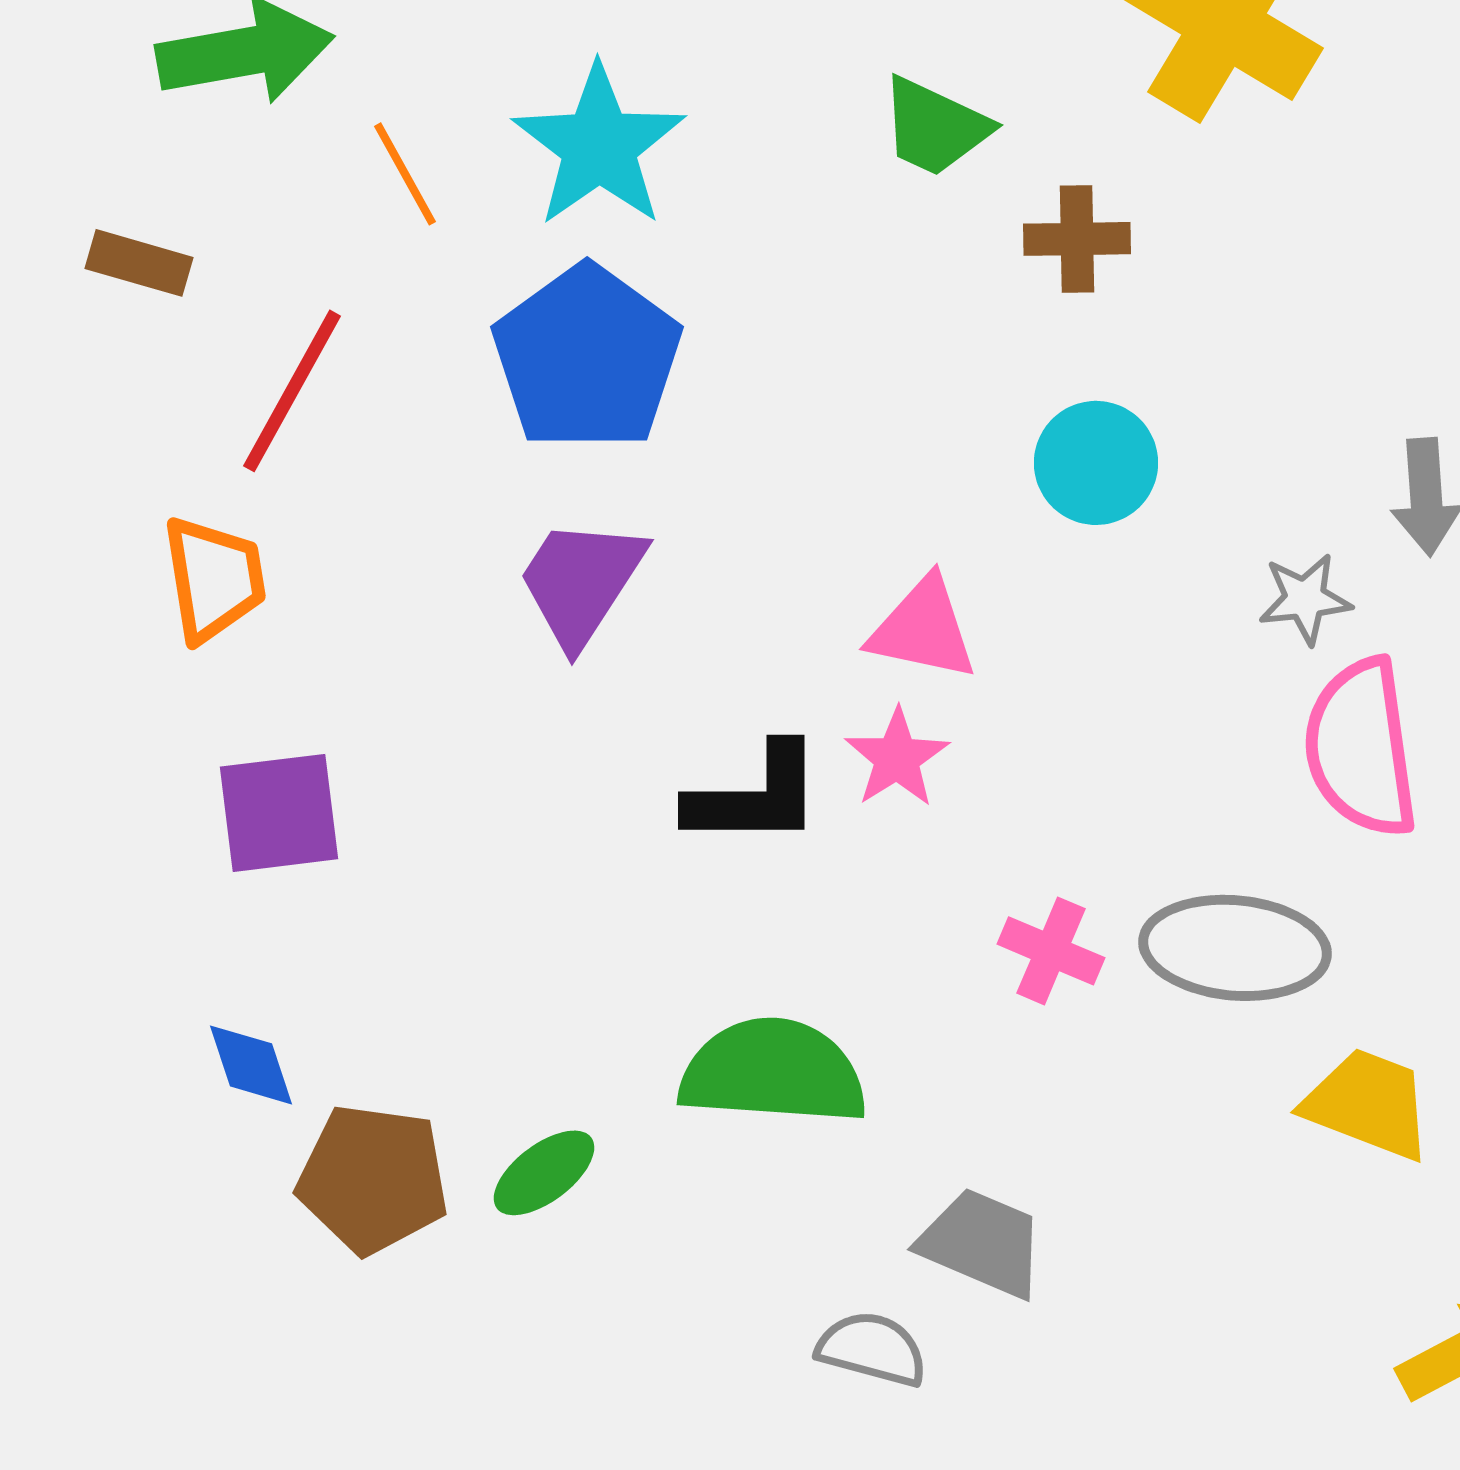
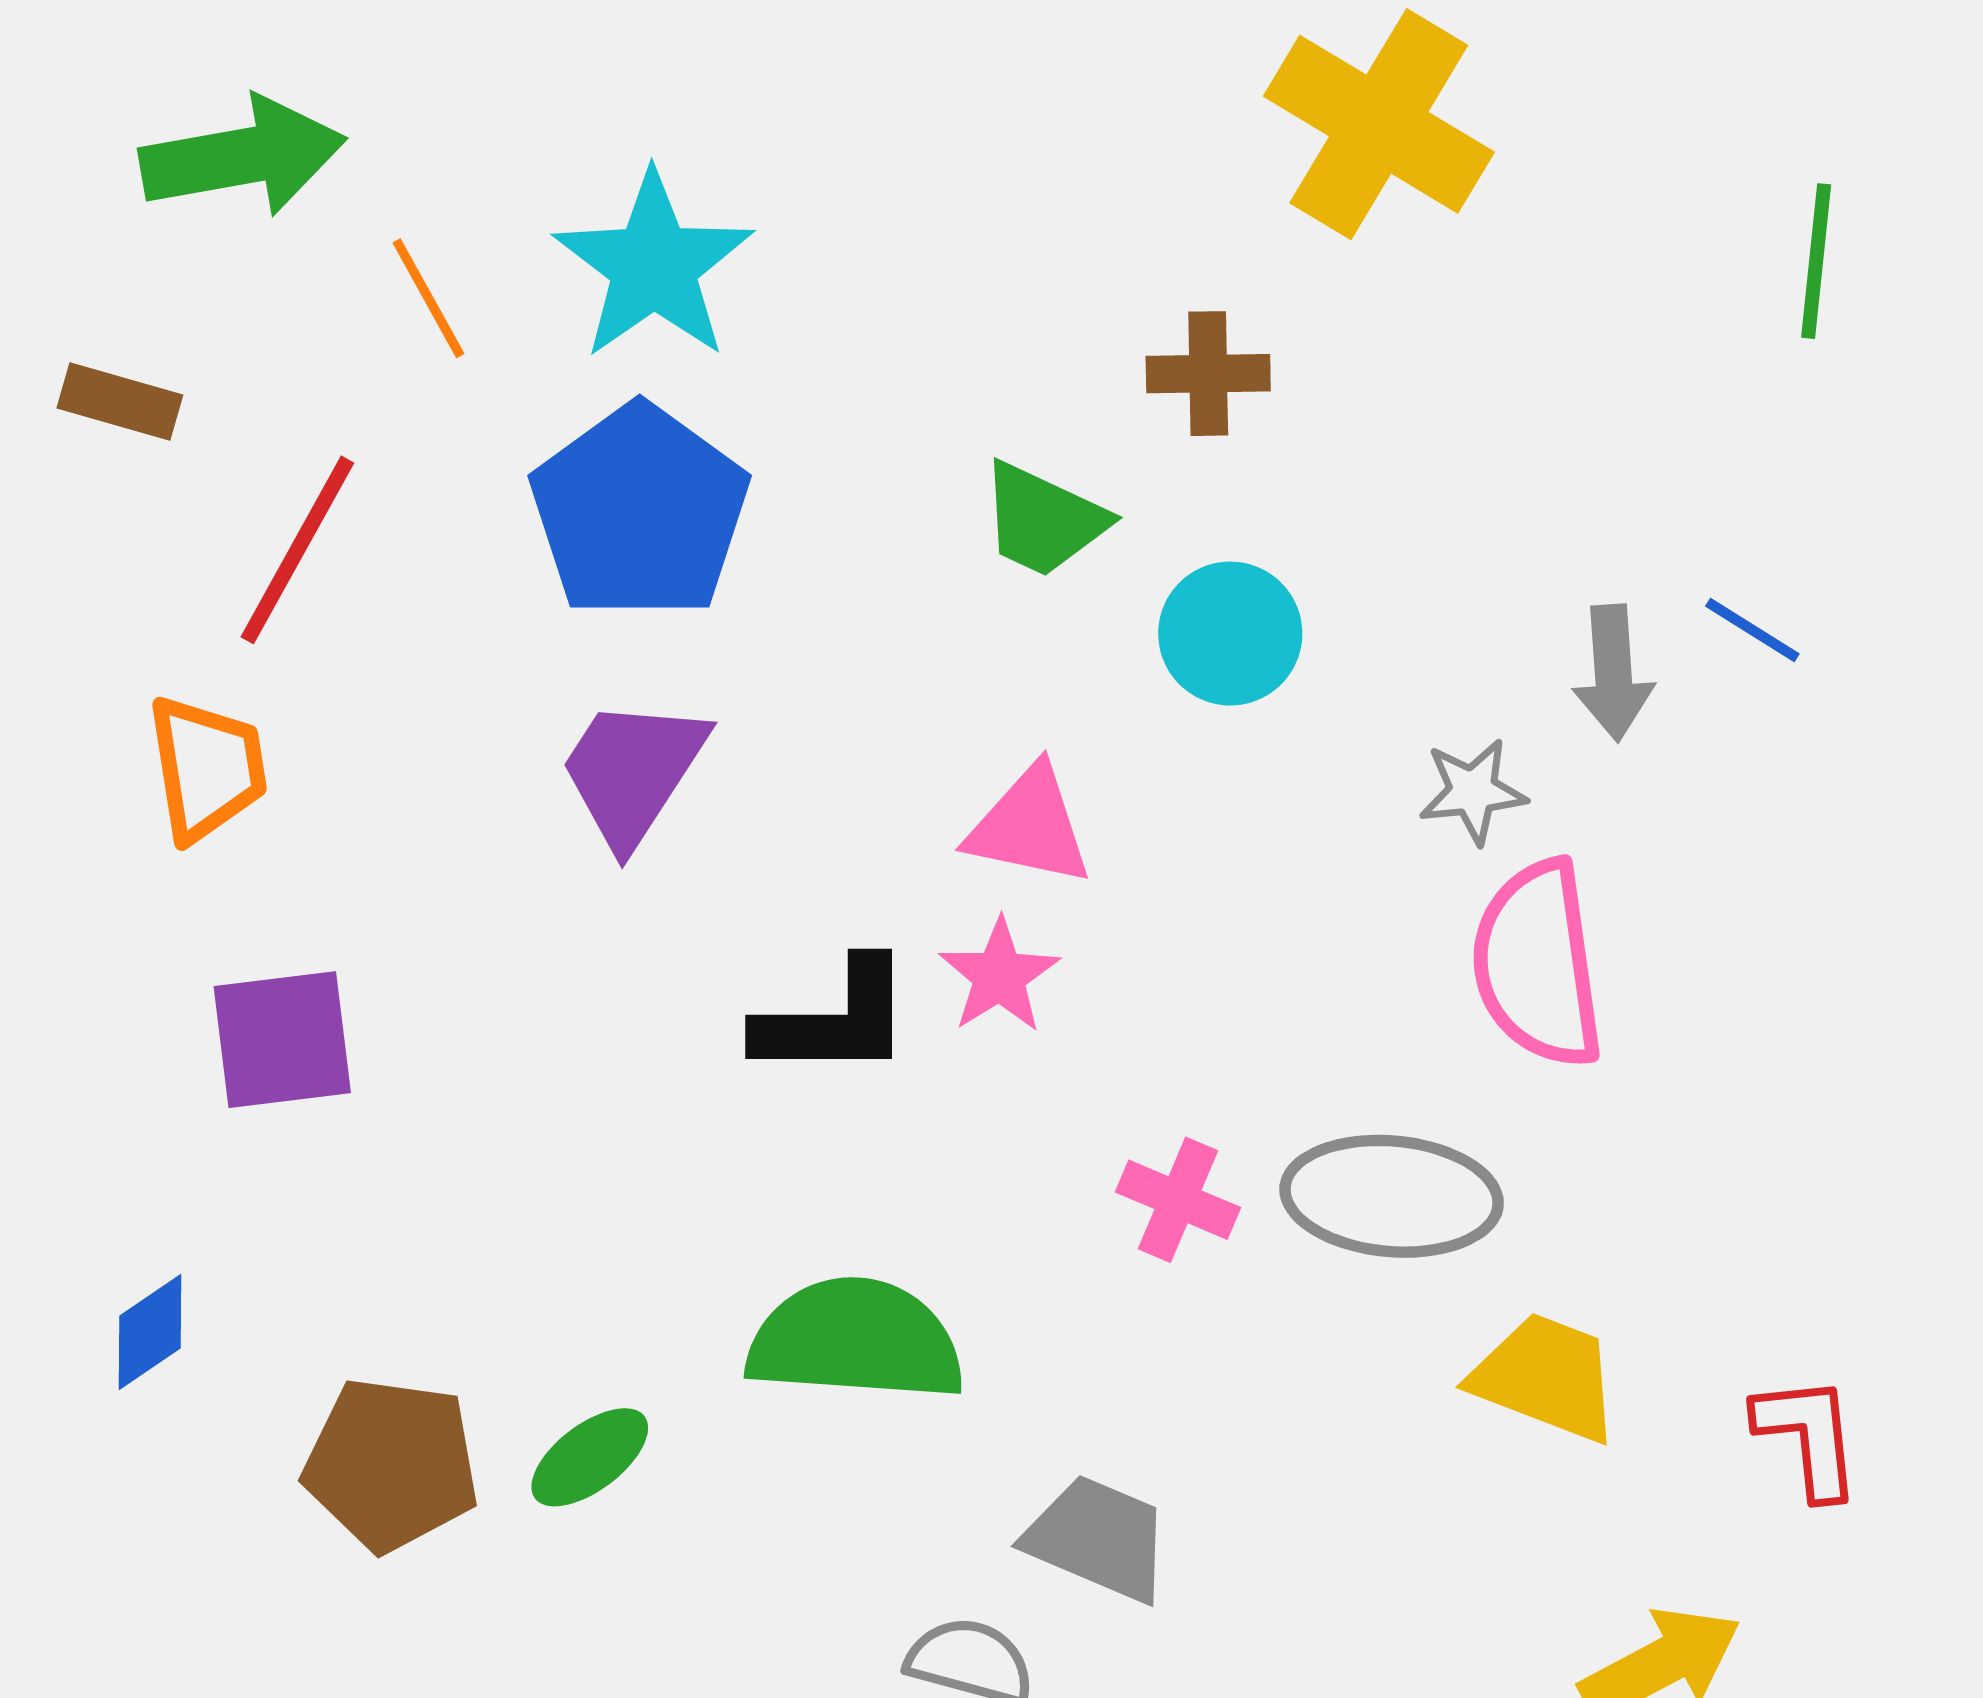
green trapezoid: (935, 127) -> (1043, 520), moved
blue diamond: (251, 1065) -> (150, 1332), moved, turned 74

